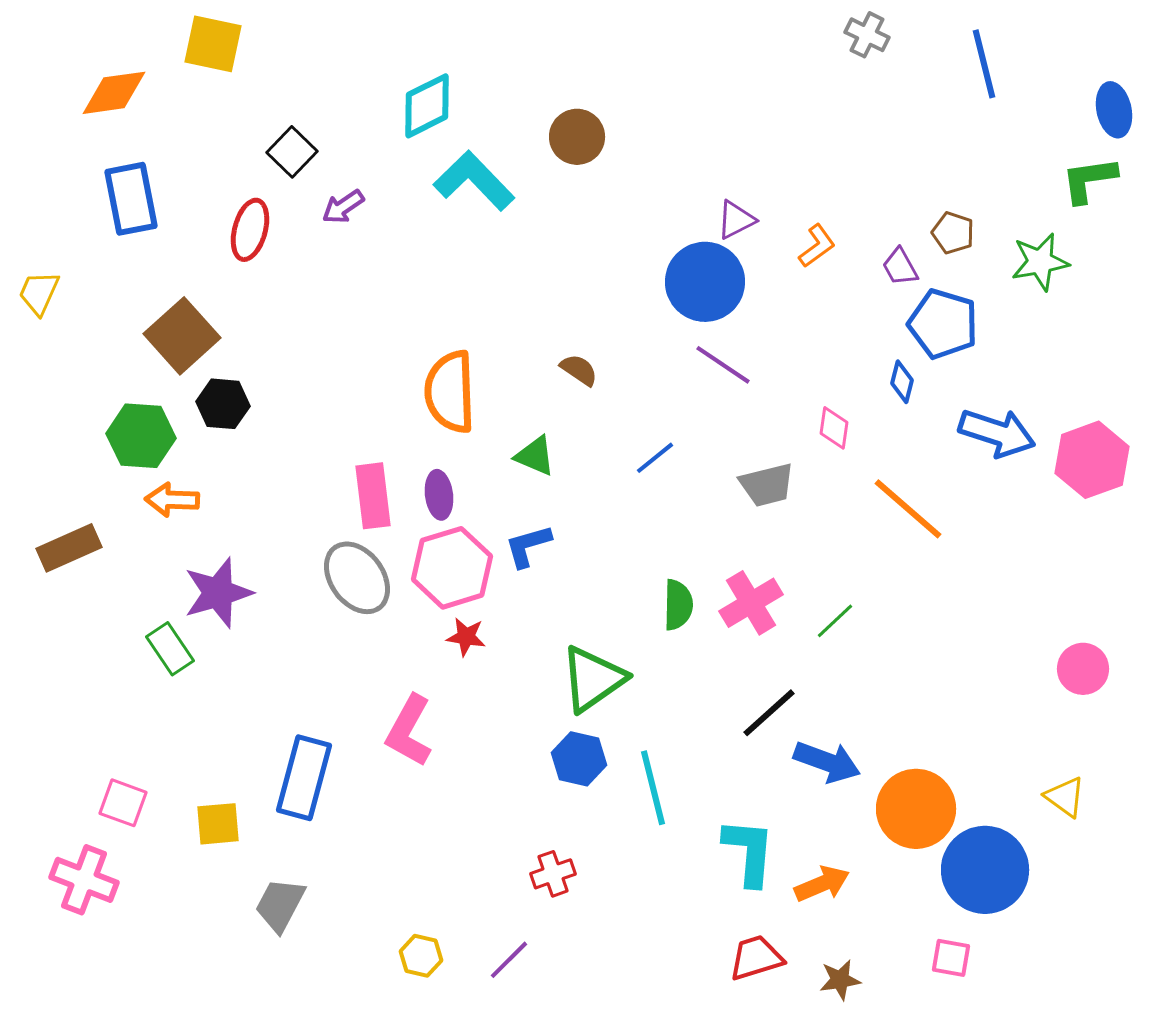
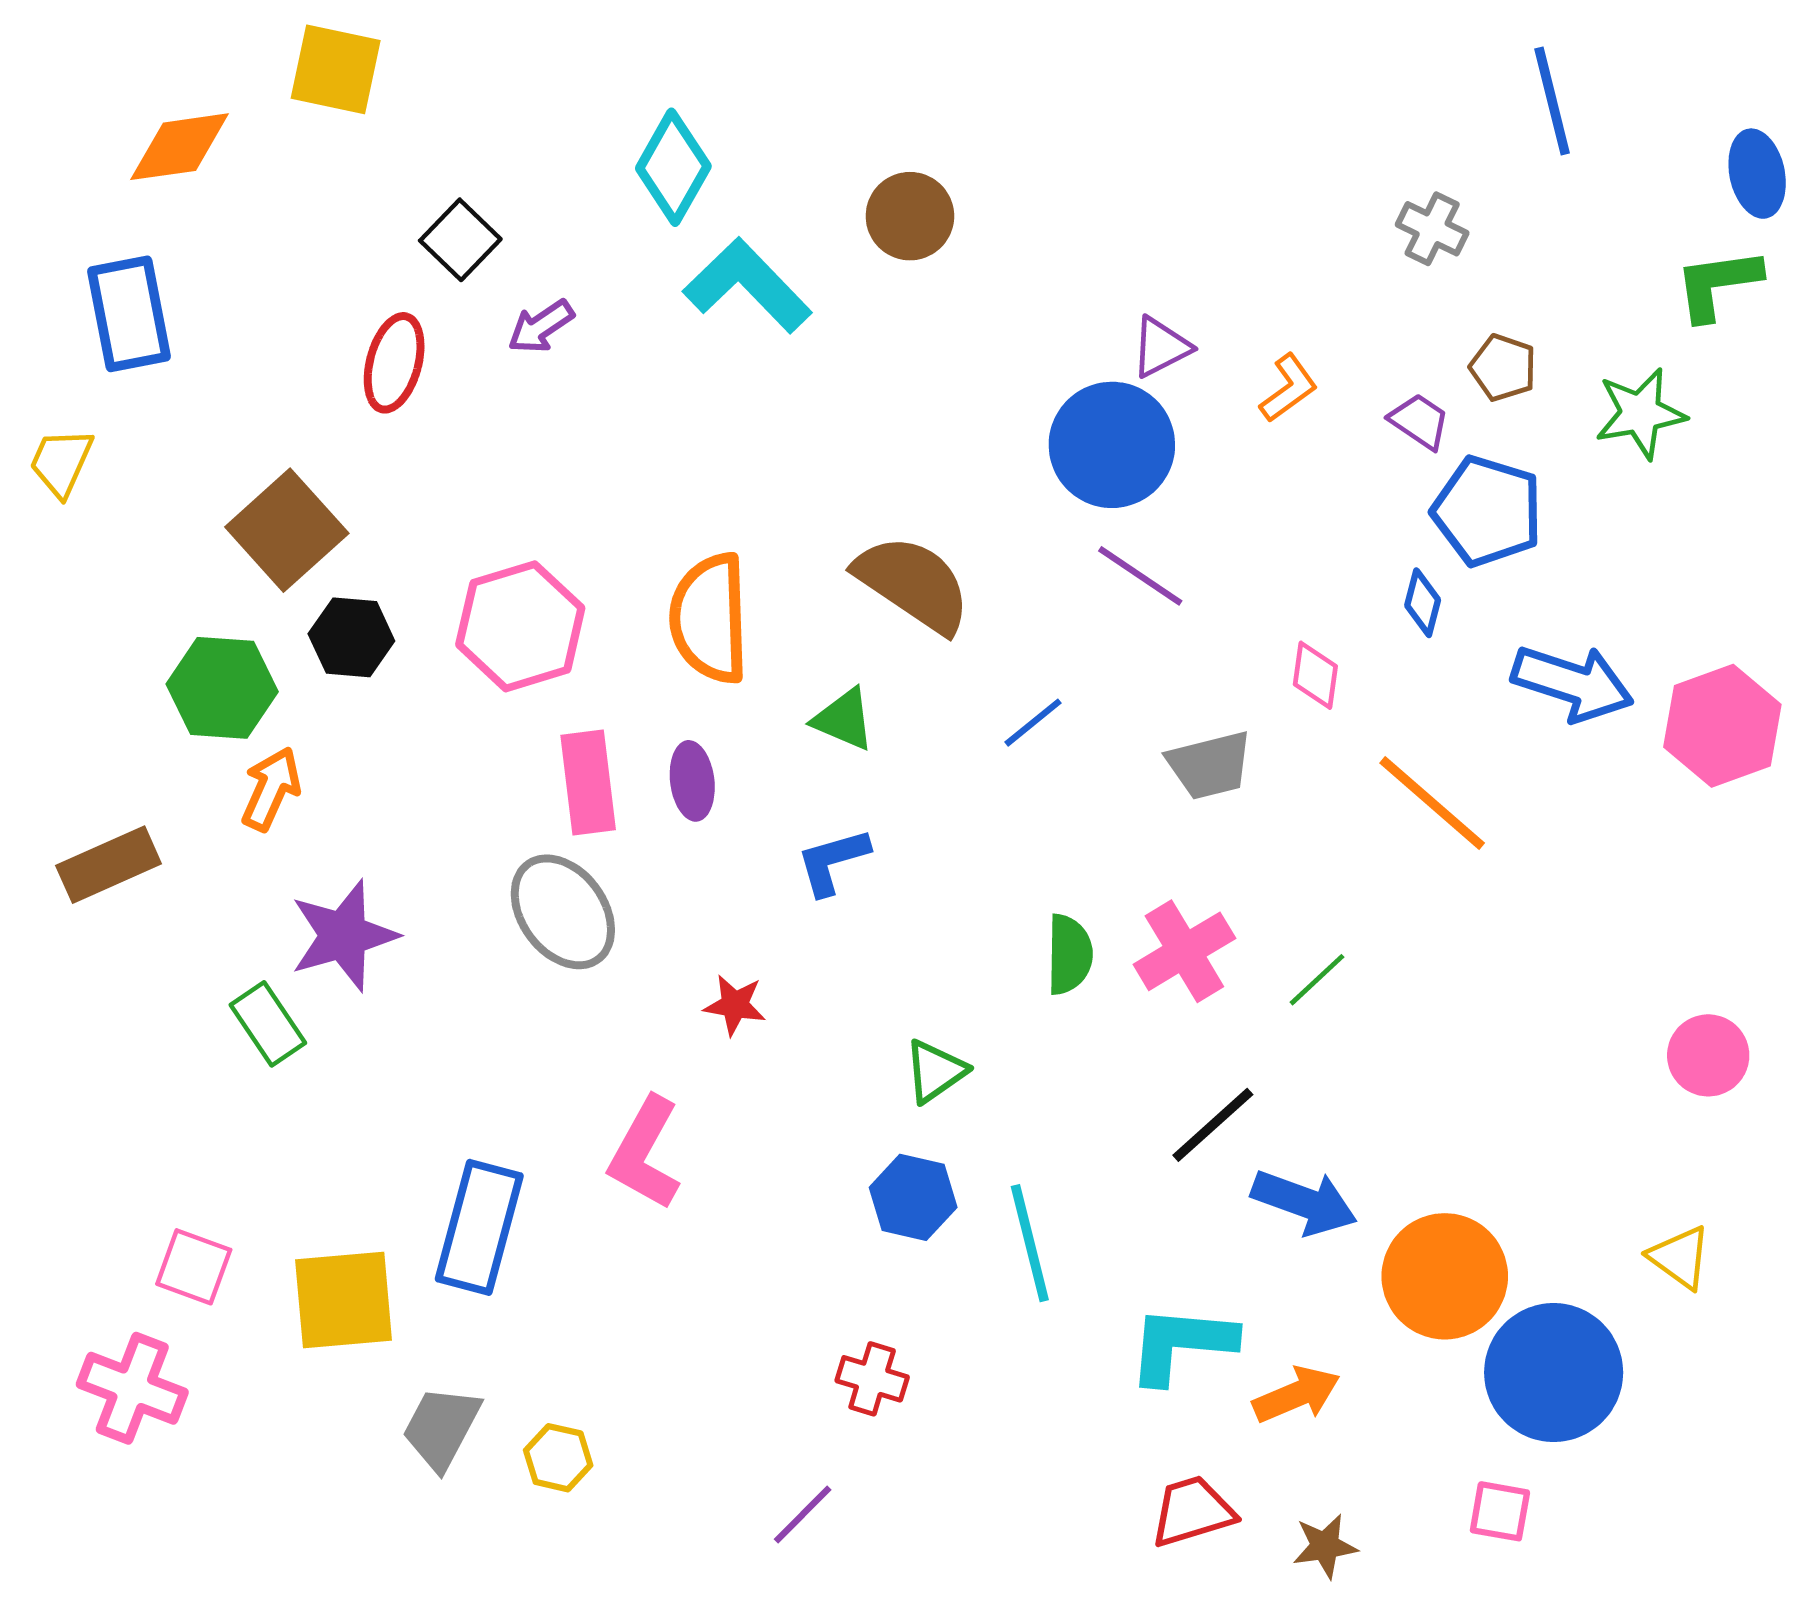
gray cross: (867, 35) -> (1432, 229), moved
cyan diamond: (427, 106) -> (673, 167), turned -34
blue rectangle: (131, 199) -> (129, 314), moved
purple trapezoid: (900, 267) -> (1420, 421), turned 153
brown semicircle: (579, 370) -> (913, 584), size x2.0
orange arrow: (172, 500) -> (271, 789), turned 112
pink hexagon: (452, 568) -> (520, 626), moved
green triangle: (593, 679) -> (935, 1071), size x0.6
yellow square: (218, 824) -> (344, 1300), size x1.5
cyan L-shape: (749, 852) -> (1181, 1344), turned -90
red cross: (553, 874) -> (872, 1379), turned 36
yellow hexagon: (421, 956) -> (558, 1458), moved

